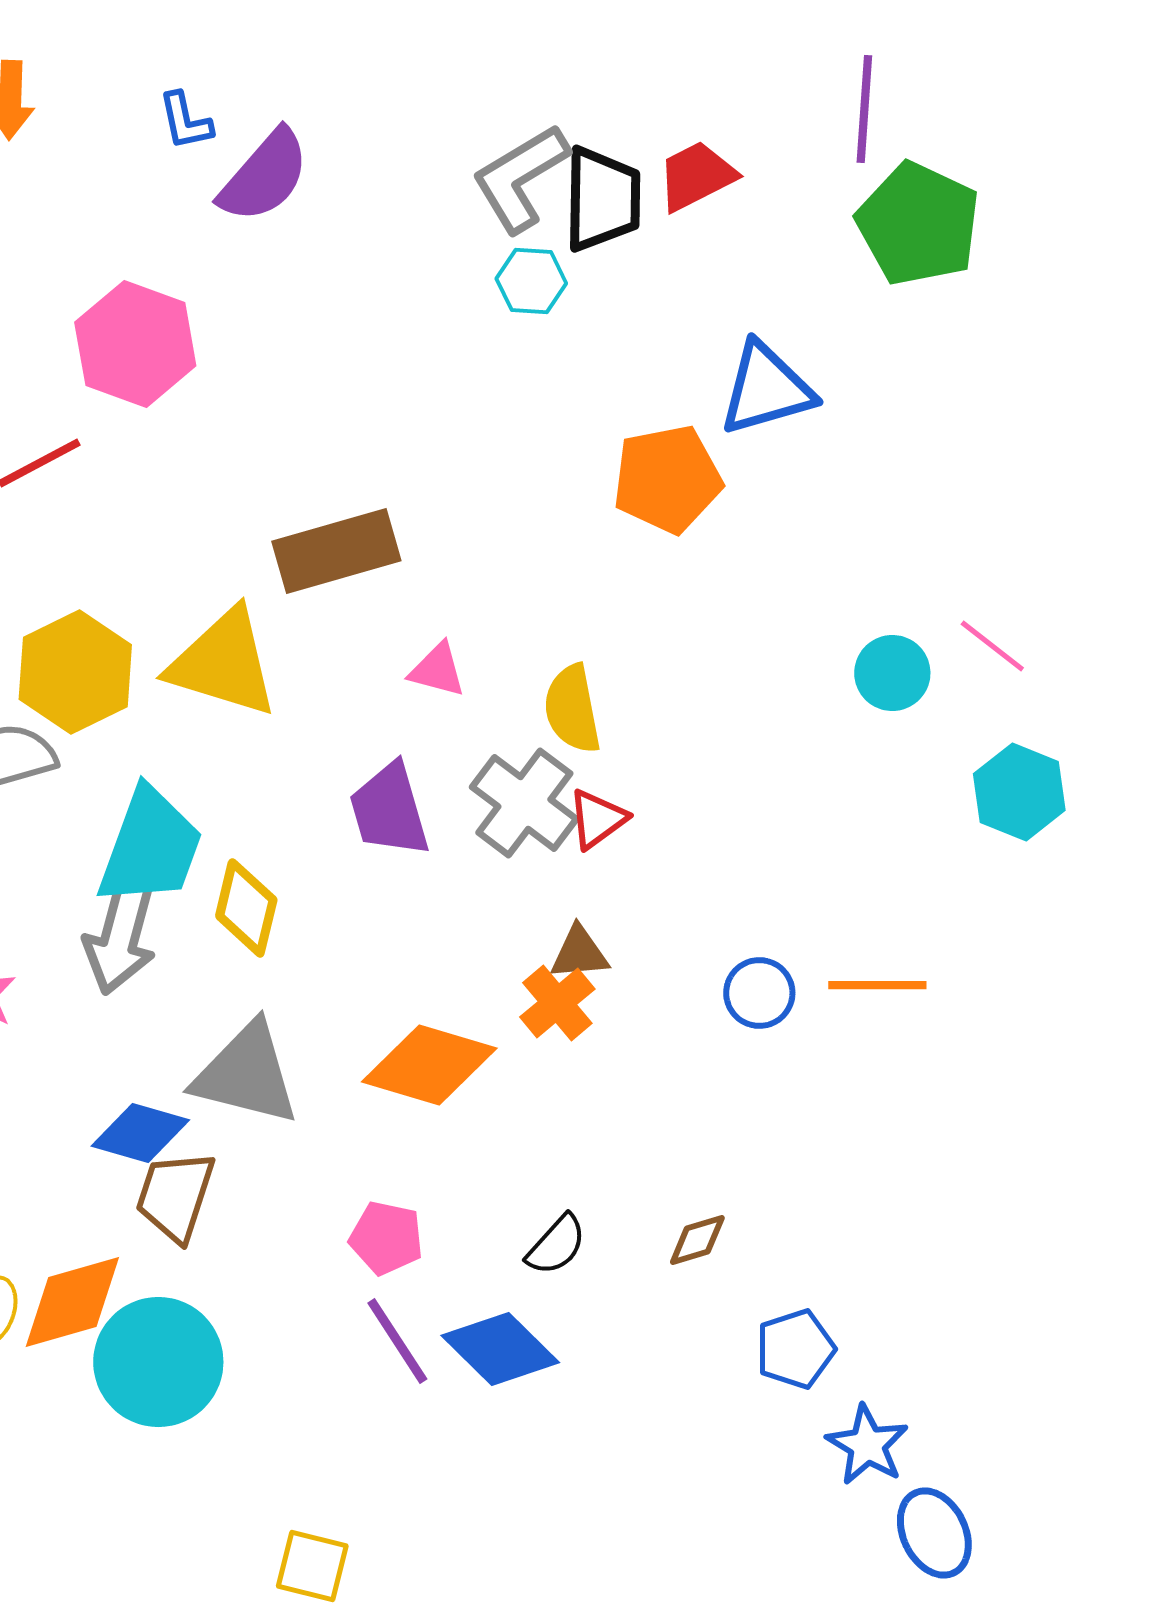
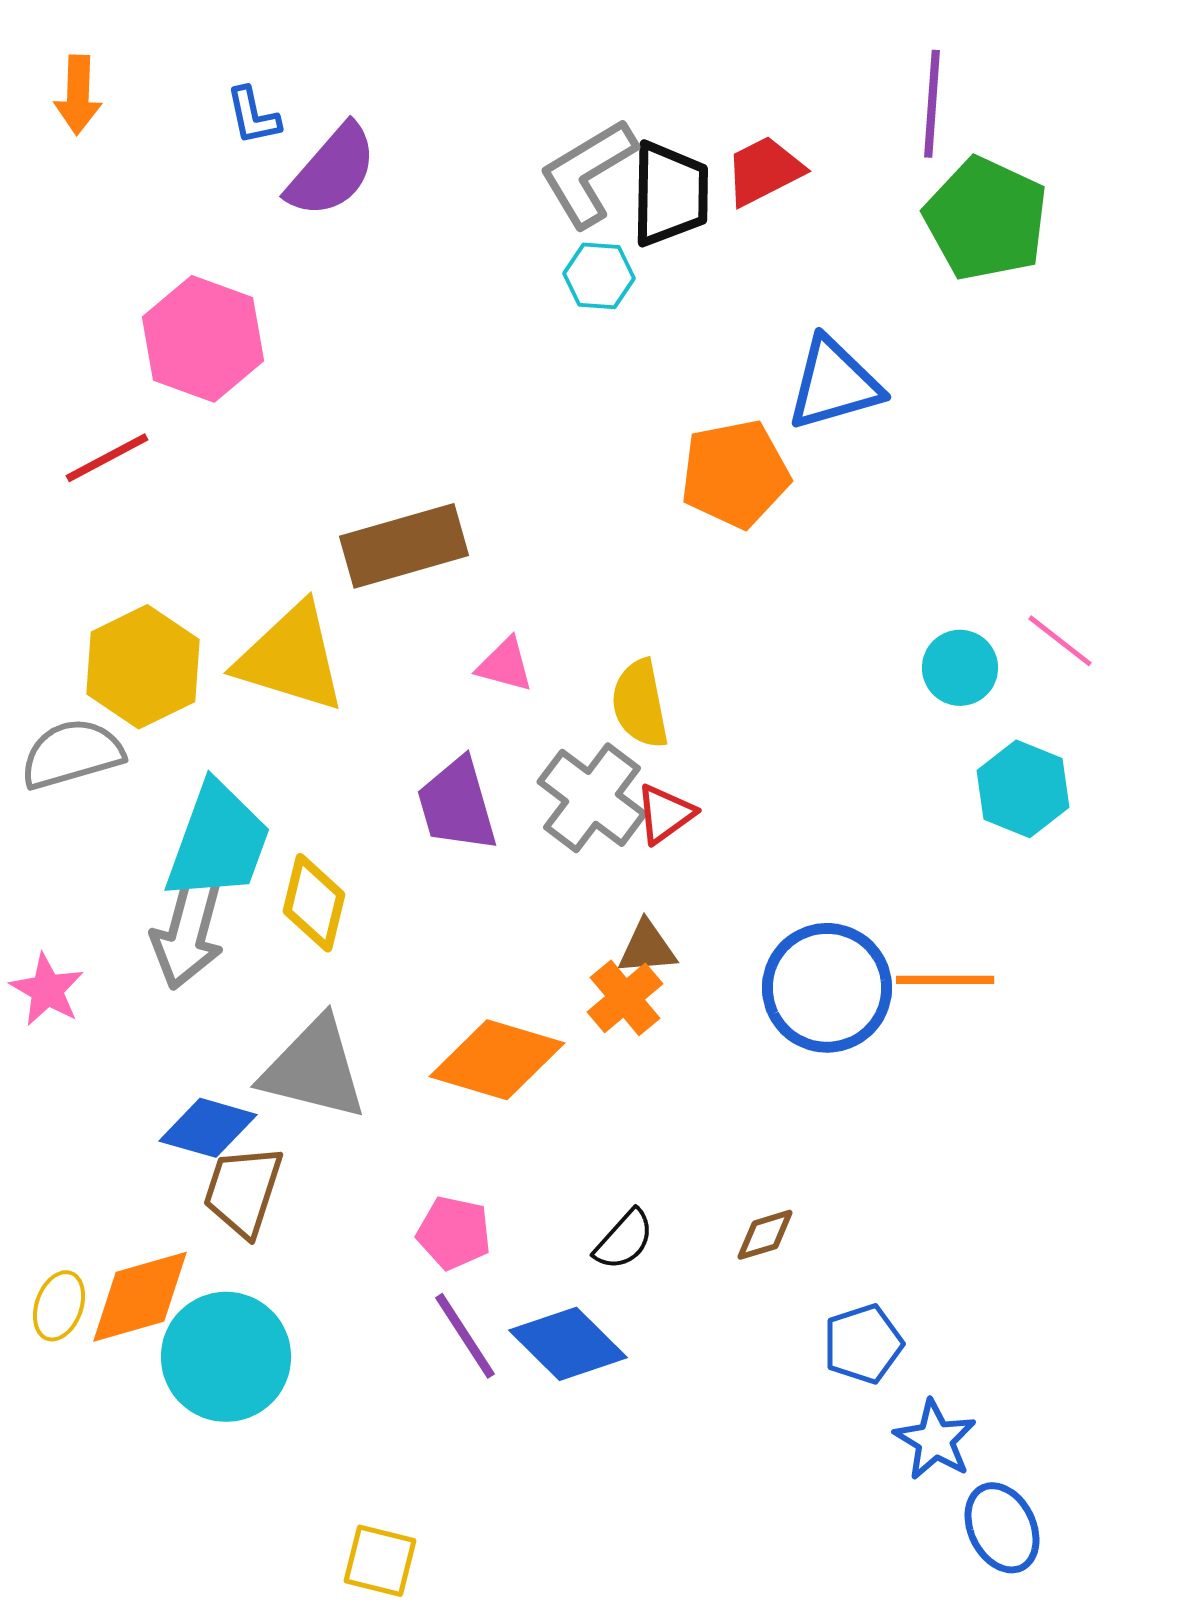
cyan hexagon: (1019, 792) -> (1023, 789), moved
blue circle: (759, 993) -> (827, 988), size x1.8

